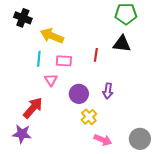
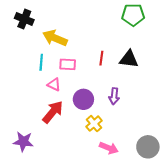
black triangle: (122, 44) -> (129, 59), moved
pink triangle: (51, 80) -> (54, 85), turned -32
red arrow: (33, 108) -> (53, 112), moved

